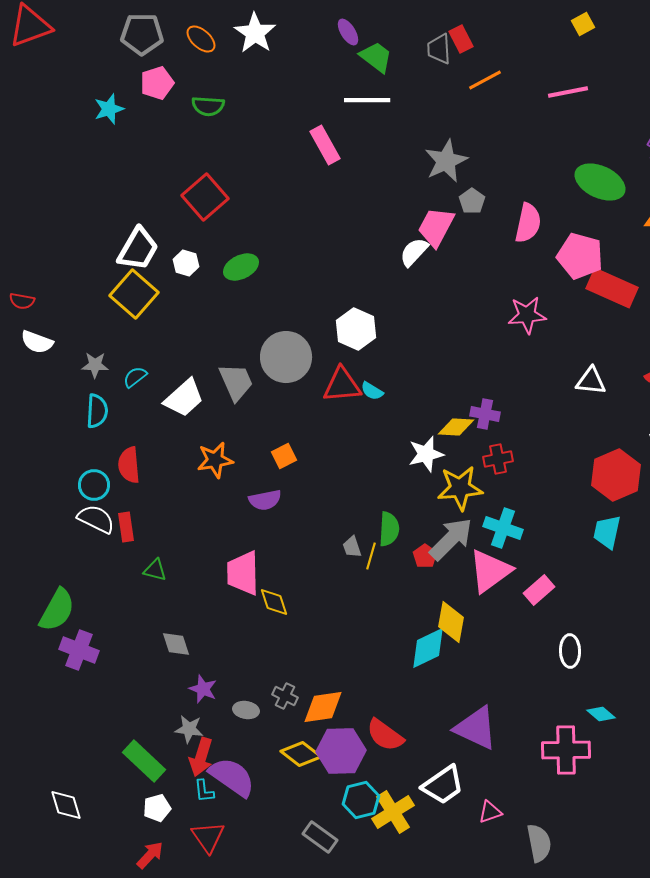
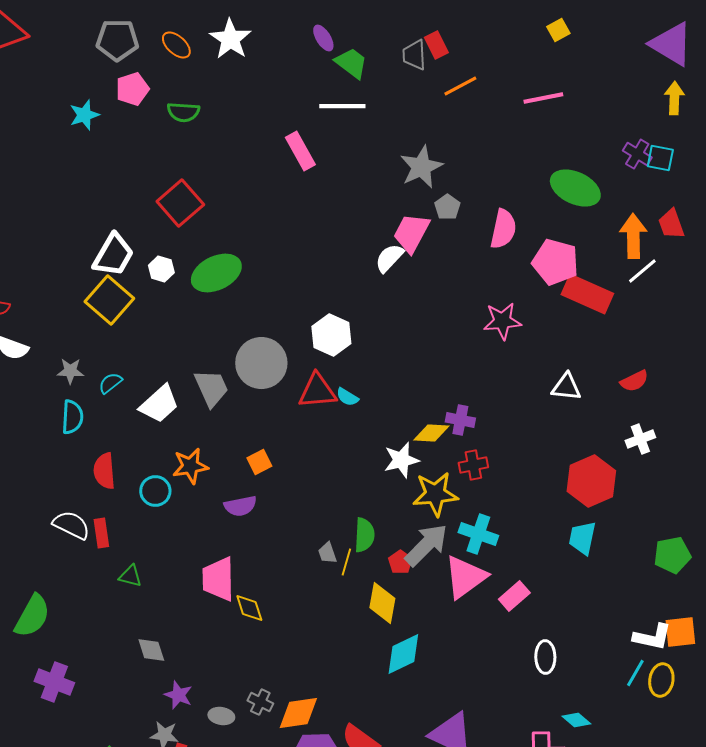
green ellipse: (241, 267) -> (216, 273), size x1.4
cyan circle: (94, 485) -> (155, 491), moved
yellow diamond: (451, 622) -> (382, 603), moved
purple cross: (79, 650) -> (54, 682), moved

